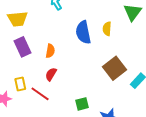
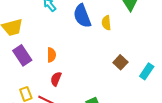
blue semicircle: (83, 32) -> (82, 16), moved
brown square: (114, 68) -> (120, 62), size x0.6

